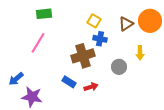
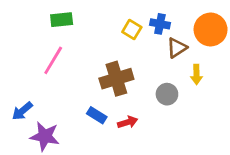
brown triangle: (126, 24) -> (177, 48), moved
blue cross: (100, 39) -> (160, 24), moved

